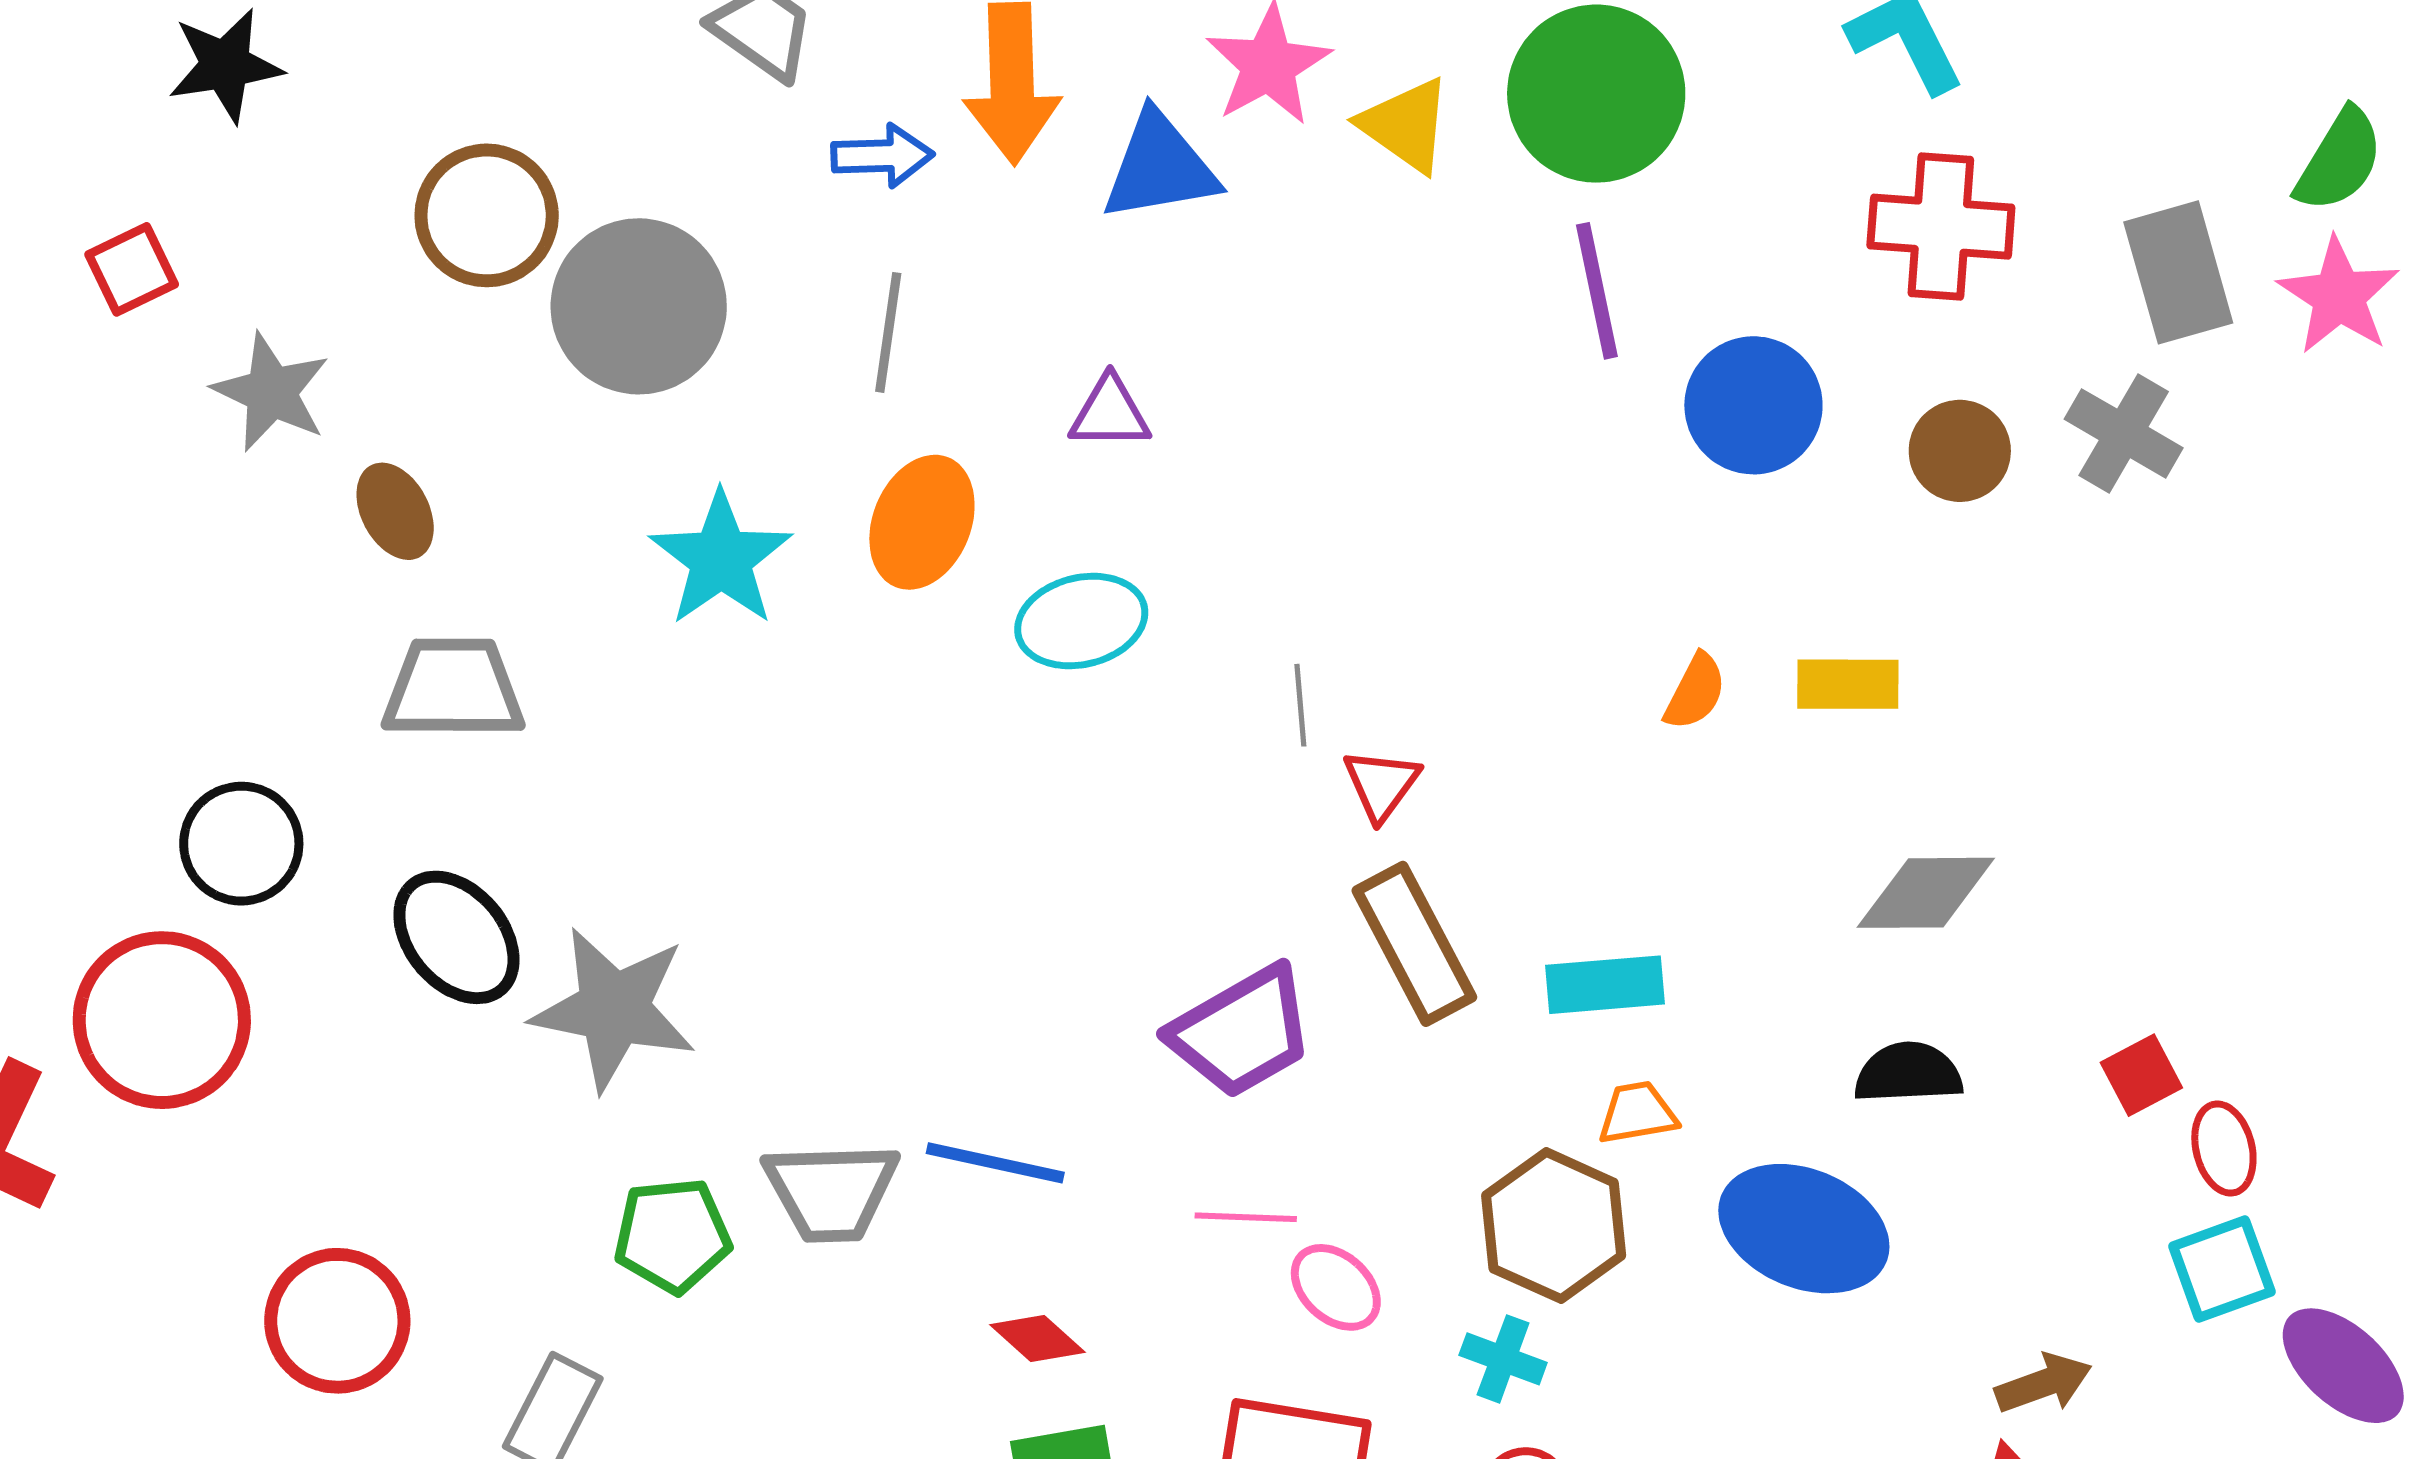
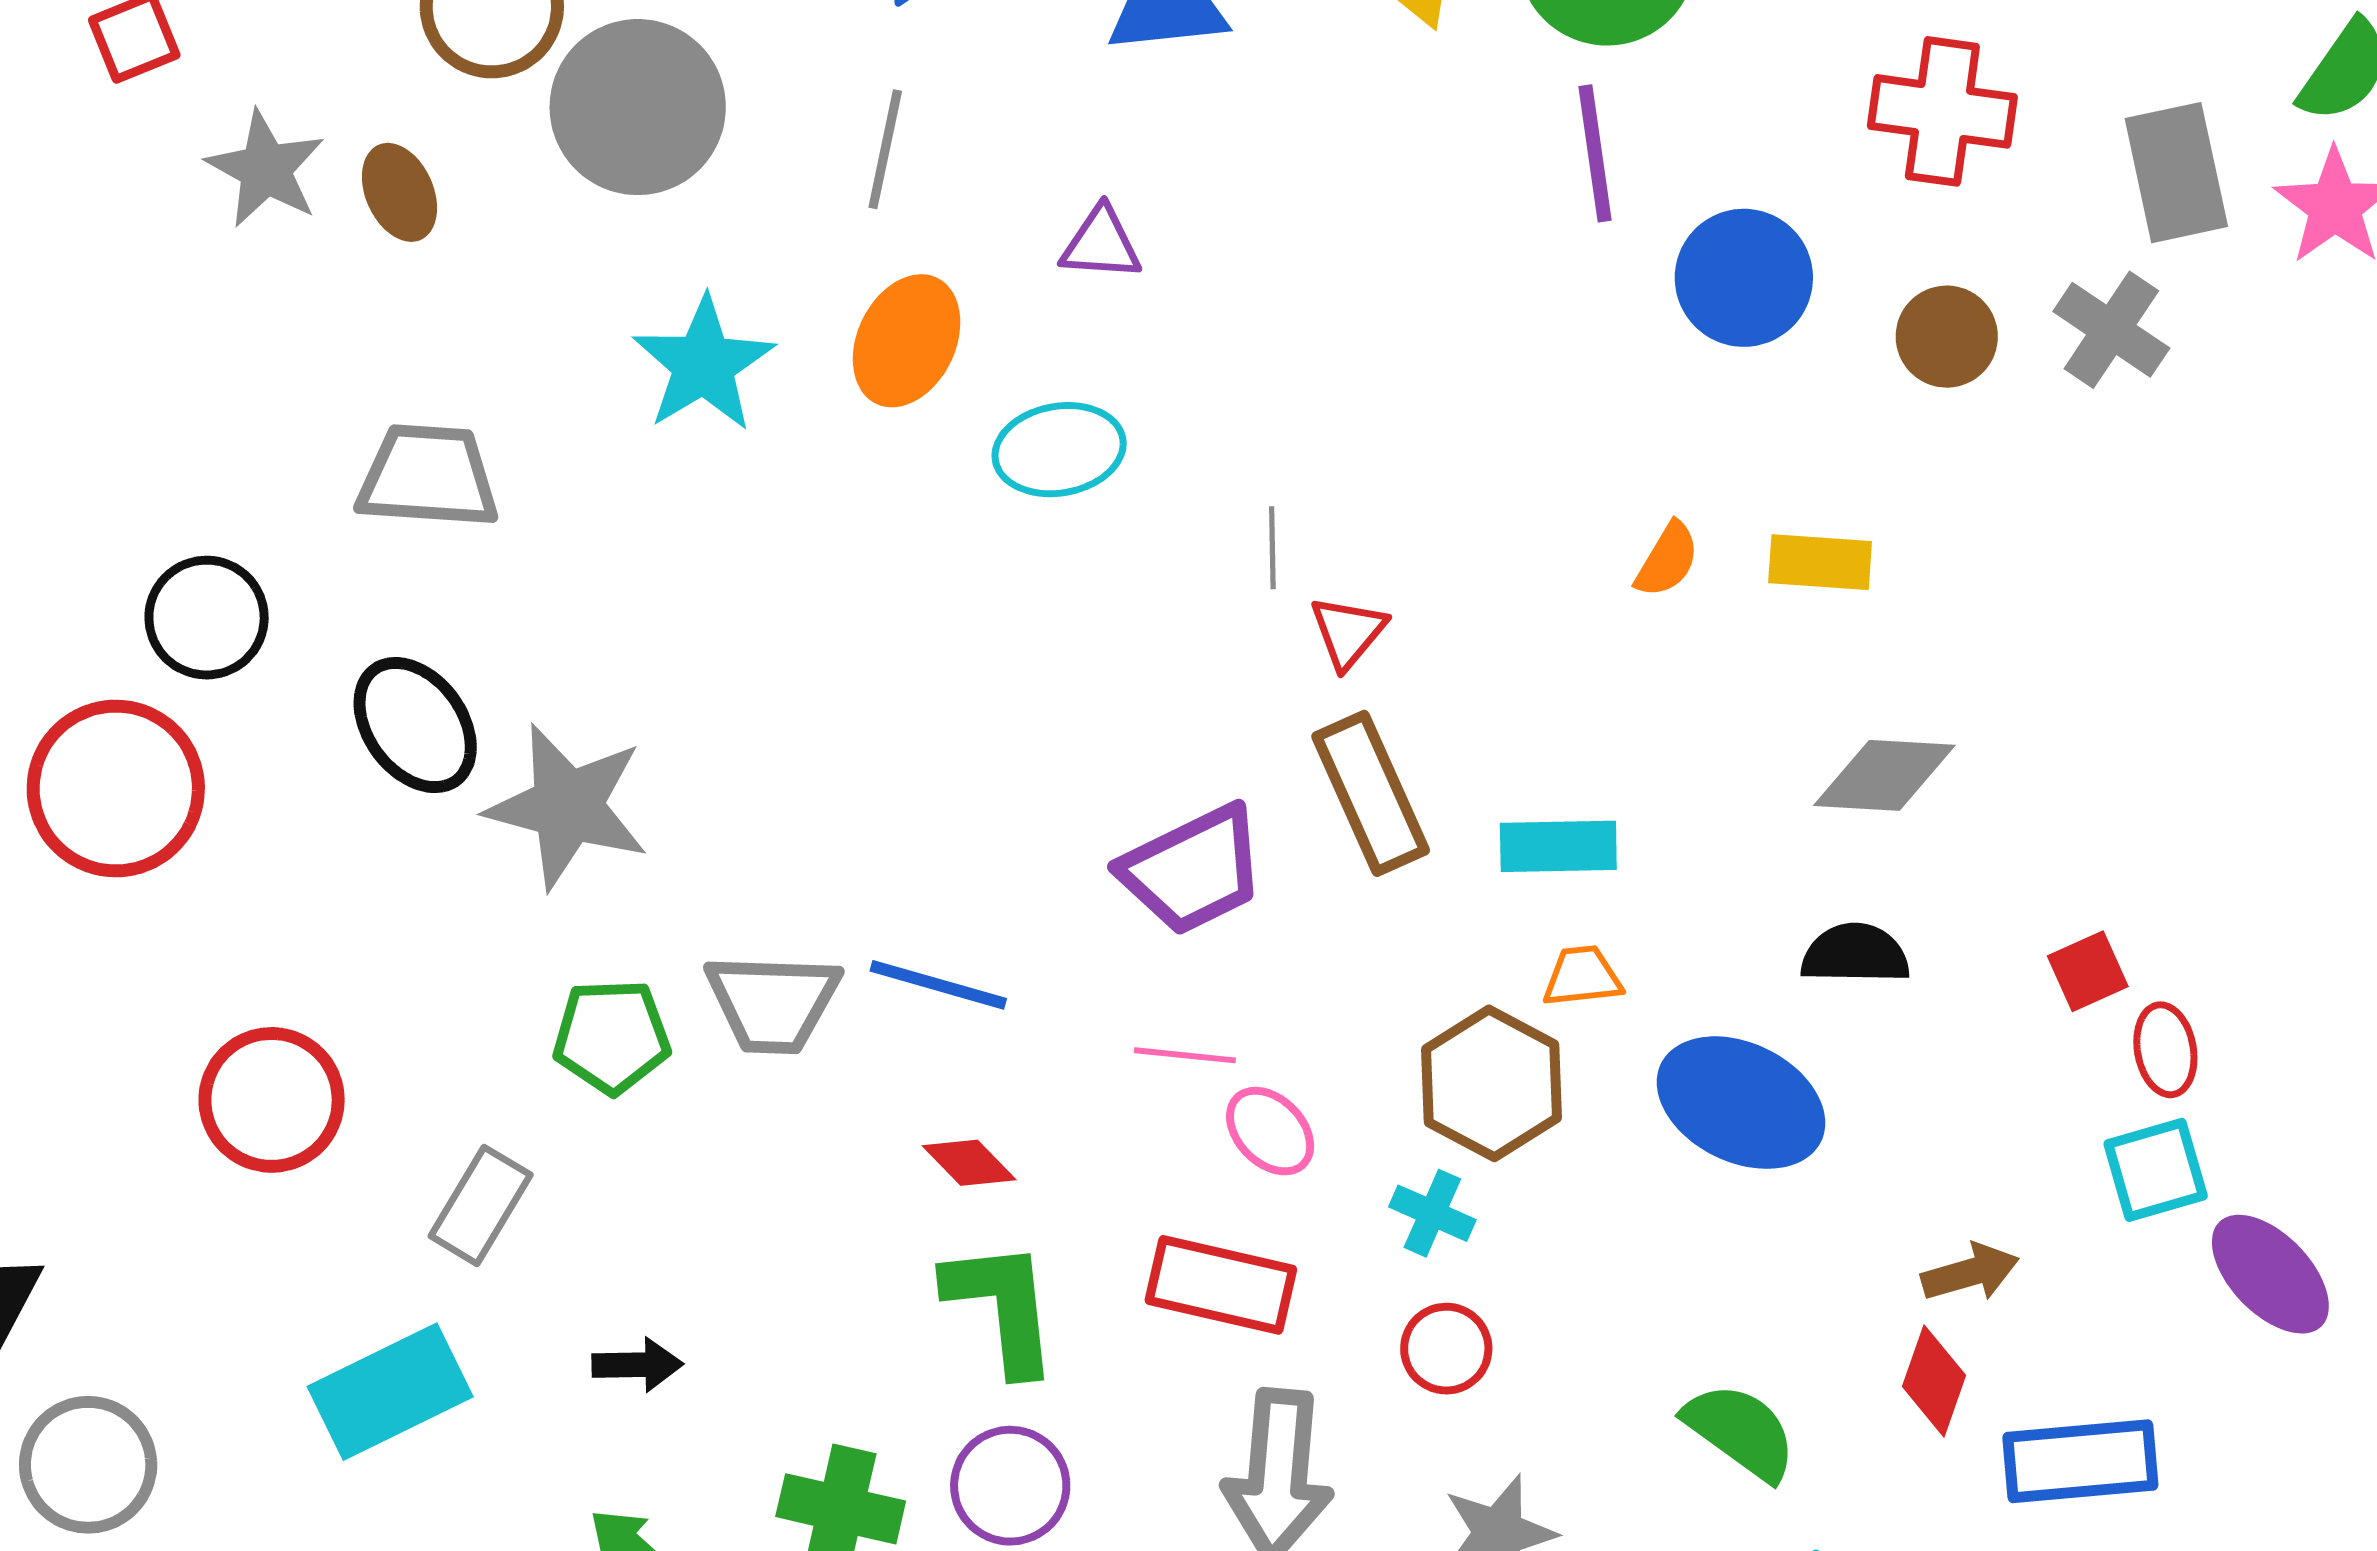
brown ellipse: (395, 511) -> (399, 192), moved

